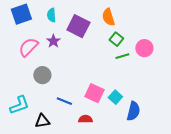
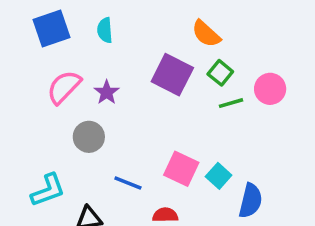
orange semicircle: (108, 17) -> (206, 34), turned -30
purple square: (78, 26) -> (172, 75), moved
purple star: (53, 41) -> (107, 92), moved

